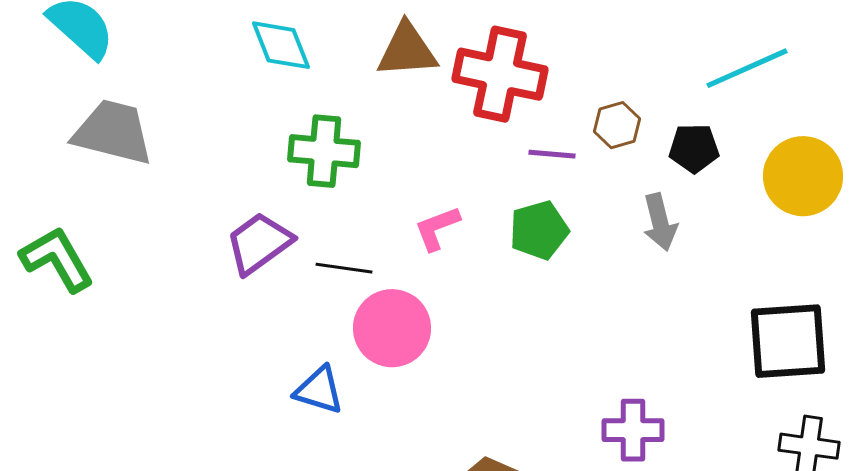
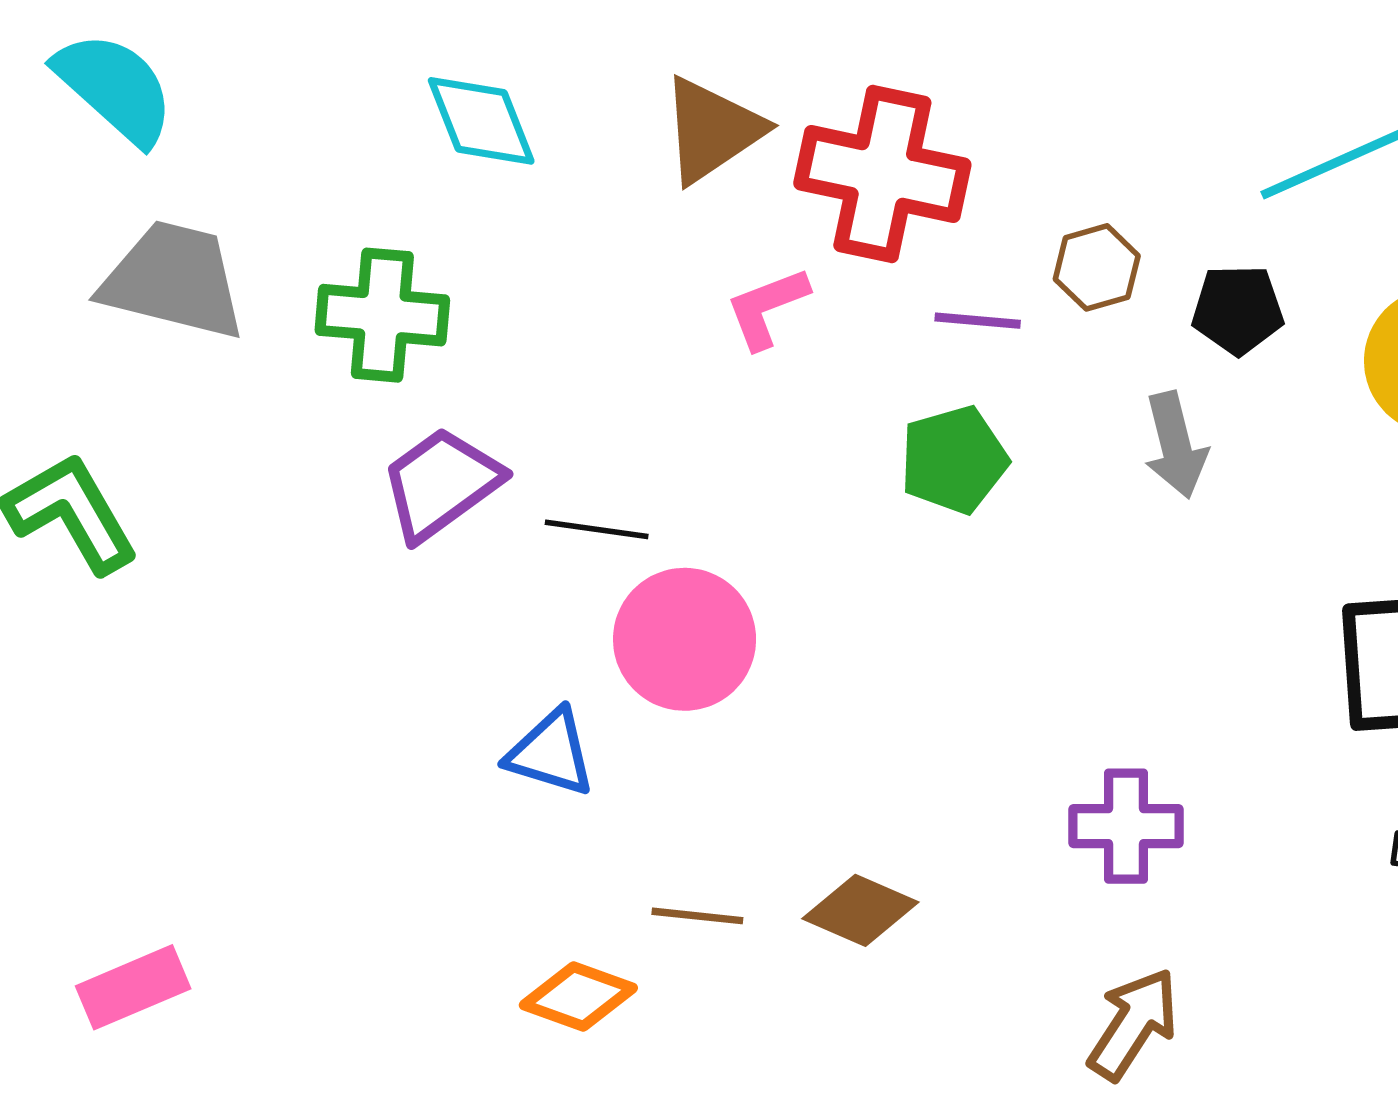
brown triangle: (407, 50) -> (712, 130), turned -30
green cross: (324, 151) -> (382, 315), moved
pink L-shape: (437, 228) -> (767, 308), moved

